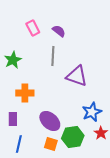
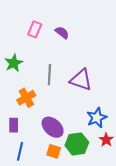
pink rectangle: (33, 28) -> (35, 29), turned 49
gray line: (53, 56) -> (49, 75), moved
orange cross: (25, 93) -> (26, 98), turned -30

